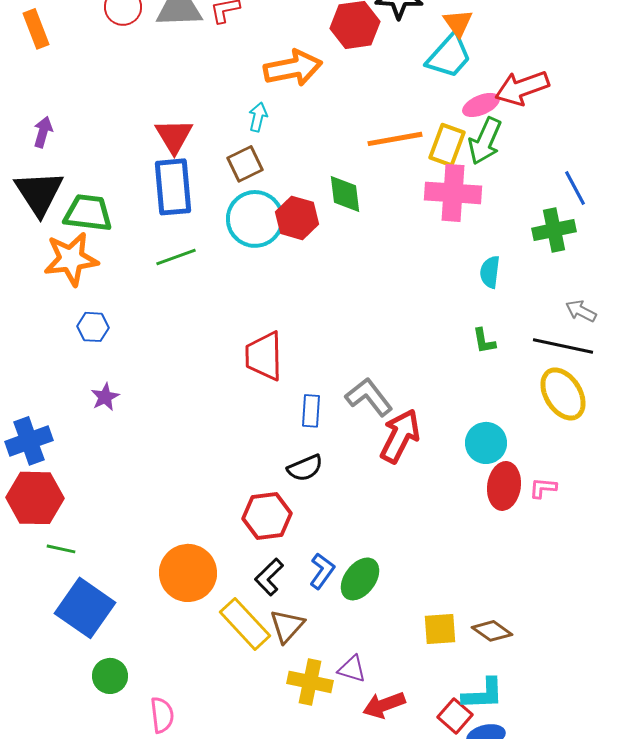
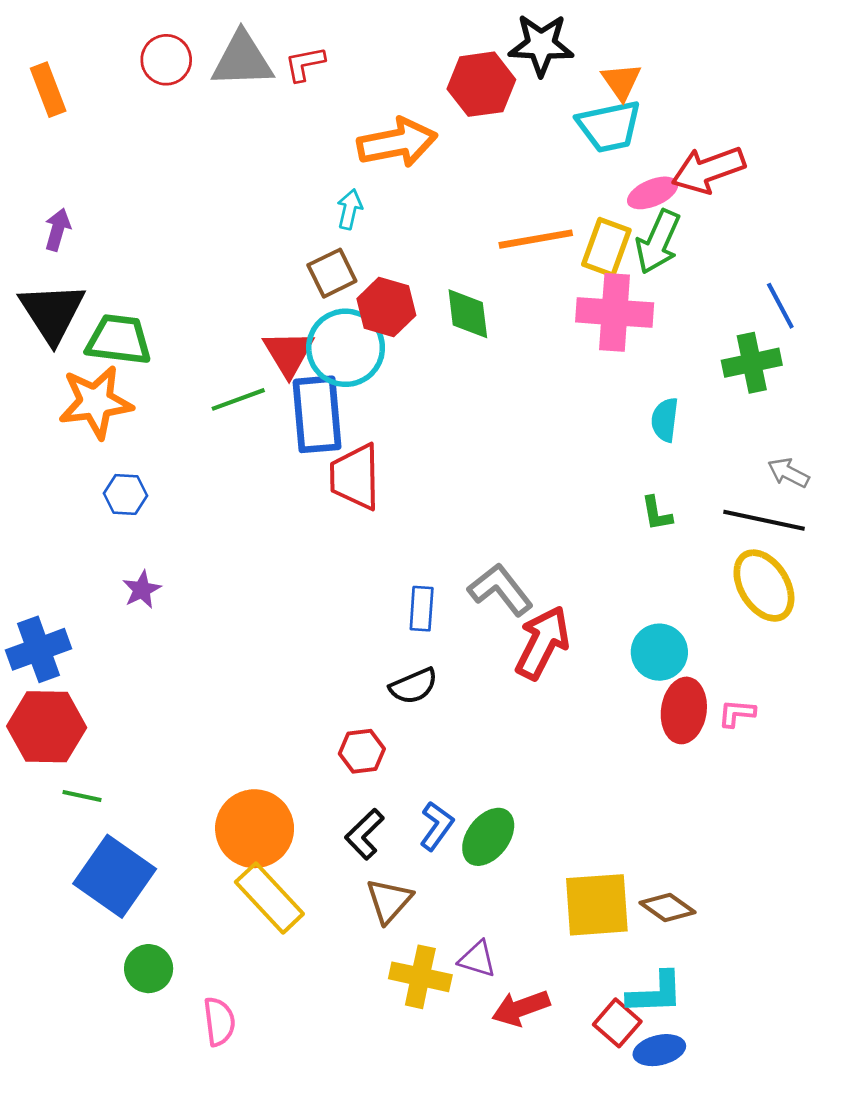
cyan trapezoid: (449, 56) -> (609, 126), turned 36
red triangle: (174, 136) -> (288, 353), moved
blue rectangle: (173, 187) -> (317, 414), moved
red hexagon: (297, 218) -> (386, 307), moved
red trapezoid: (264, 356) -> (355, 477), moved
red hexagon: (267, 516) -> (362, 751), size x0.7
yellow rectangle: (245, 624) -> (269, 898), moved
yellow square: (440, 629) -> (597, 905), size x1.5

